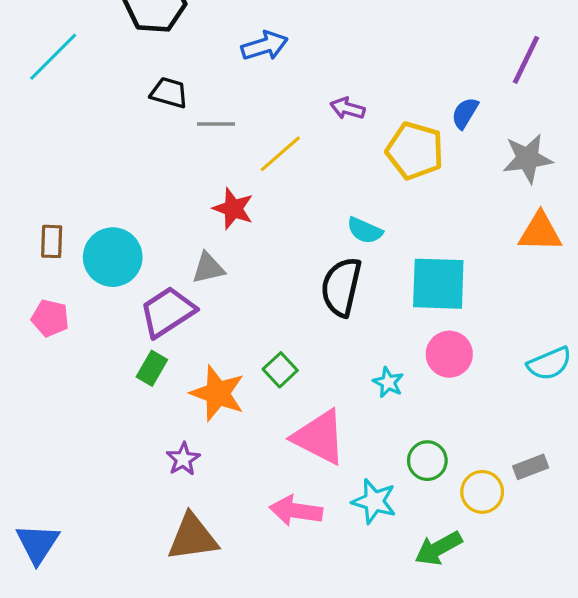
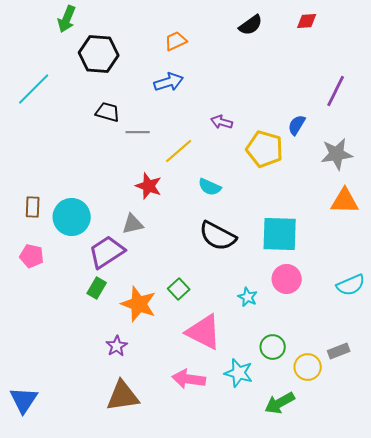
cyan semicircle: (365, 230) -> (210, 187), moved
black semicircle: (341, 287) -> (218, 236), turned -75

